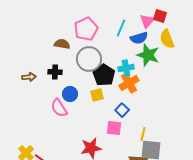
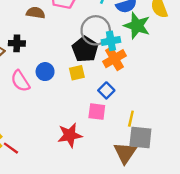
gray circle: (89, 59) -> (96, 30), moved
black cross: (55, 72) -> (17, 43), moved
pink semicircle: (59, 108) -> (20, 81), moved

